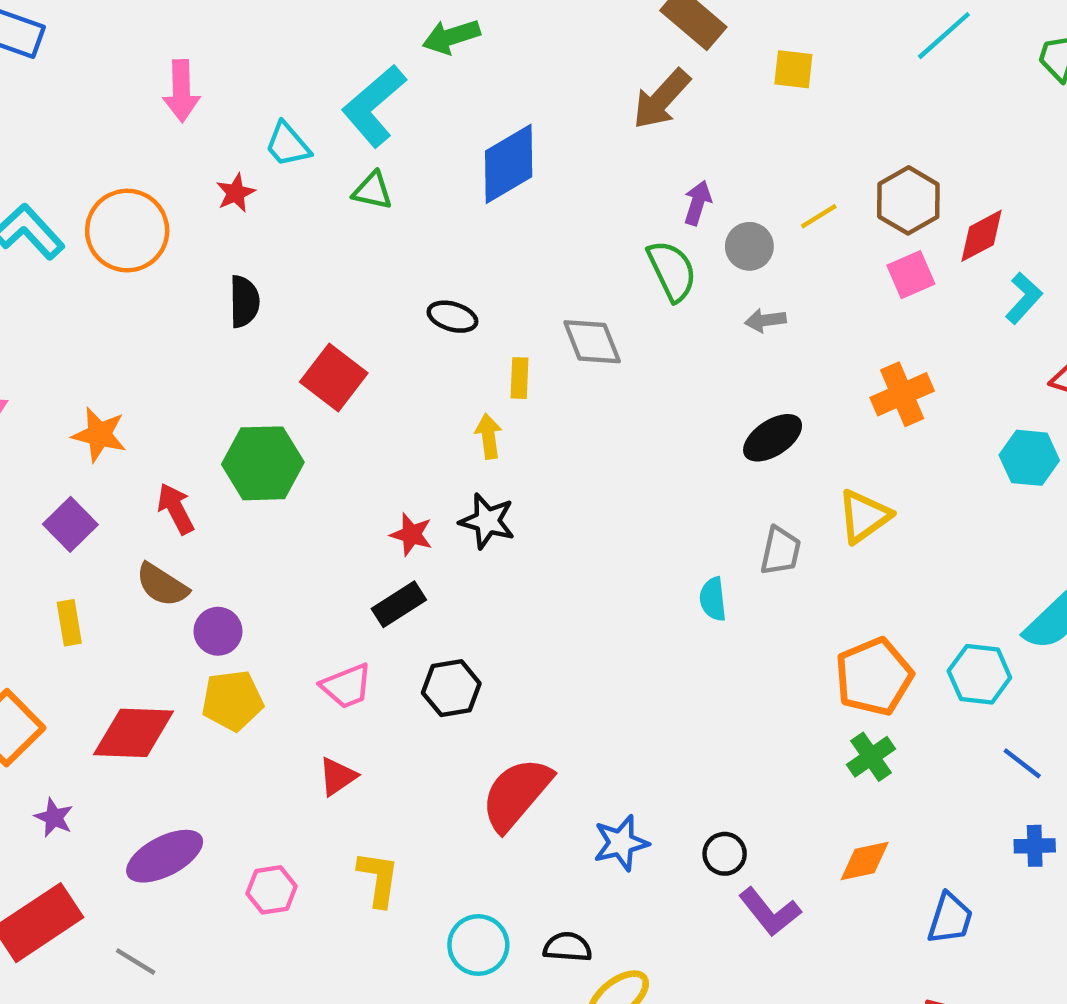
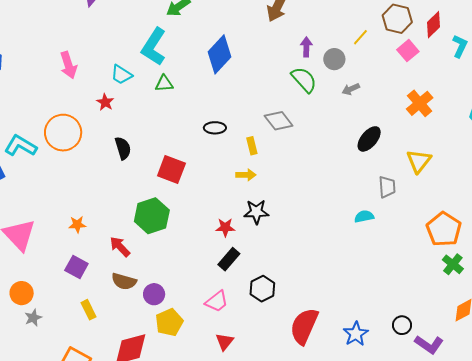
orange star: (99, 435) -> (77, 224), size x0.7
yellow arrow: (489, 436) -> (246, 175), turned 114
cyan semicircle: (713, 599) -> (364, 216), turned 102

